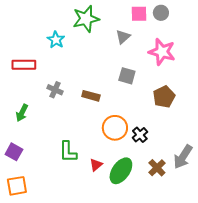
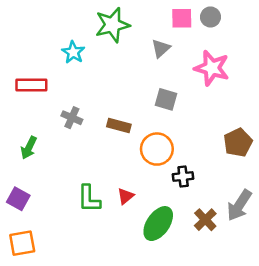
brown pentagon: (164, 97) -> (238, 143), moved
orange circle: (115, 128) -> (157, 149), moved
black cross: (140, 135) -> (183, 176), turned 35
red triangle: (96, 165) -> (126, 196), moved

